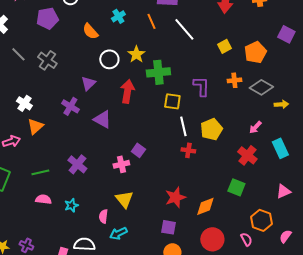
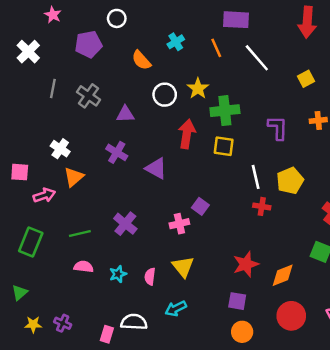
gray line: (18, 54) -> (53, 88), turned 56
purple triangle: (88, 83) -> (125, 114), moved, turned 42
yellow square: (172, 101) -> (224, 146), moved
pink semicircle: (103, 216) -> (150, 277), moved

